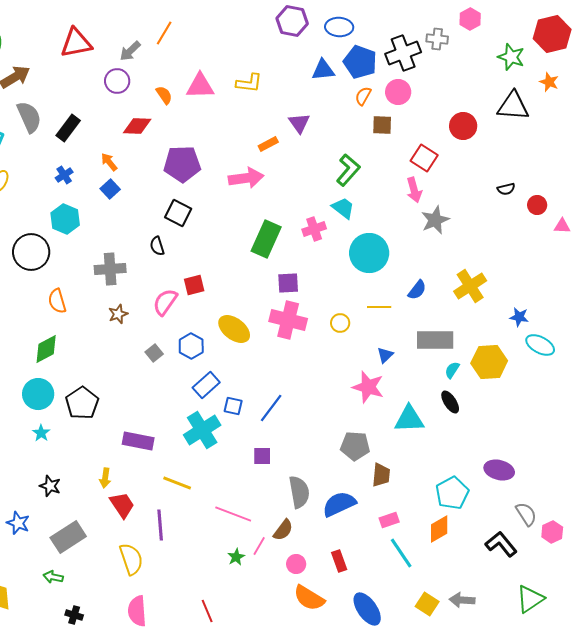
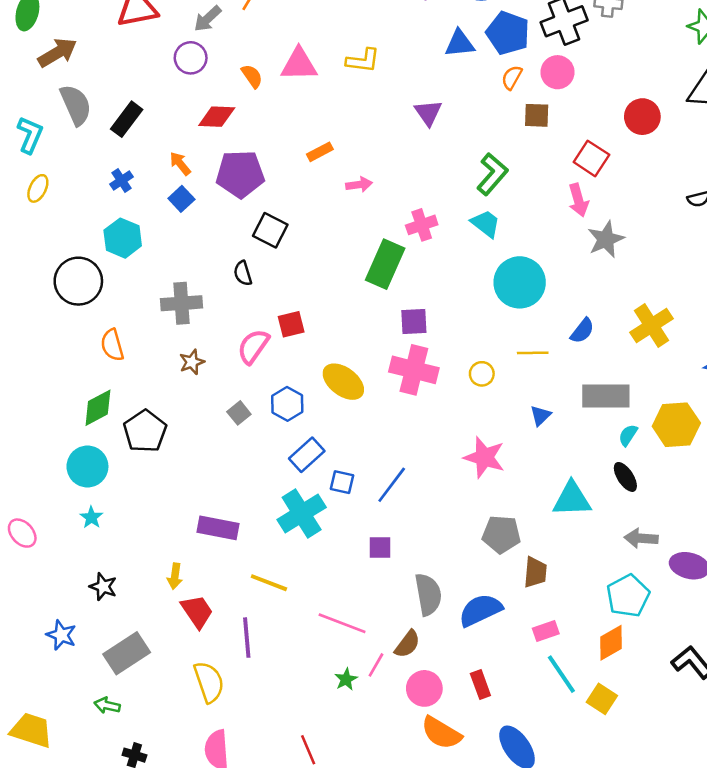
orange rectangle: (268, 144) -> (320, 152), moved
purple pentagon: (182, 164) -> (240, 174), moved
pink arrow: (246, 178) -> (359, 184), size x0.6
pink cross: (314, 229) -> (422, 225), moved
pink star: (368, 387) -> (484, 457), moved
black pentagon: (82, 403) -> (145, 431), moved
pink circle: (296, 564) -> (424, 688), size x1.4
gray arrow: (462, 600) -> (641, 538), moved
yellow square: (427, 604) -> (602, 699), moved

